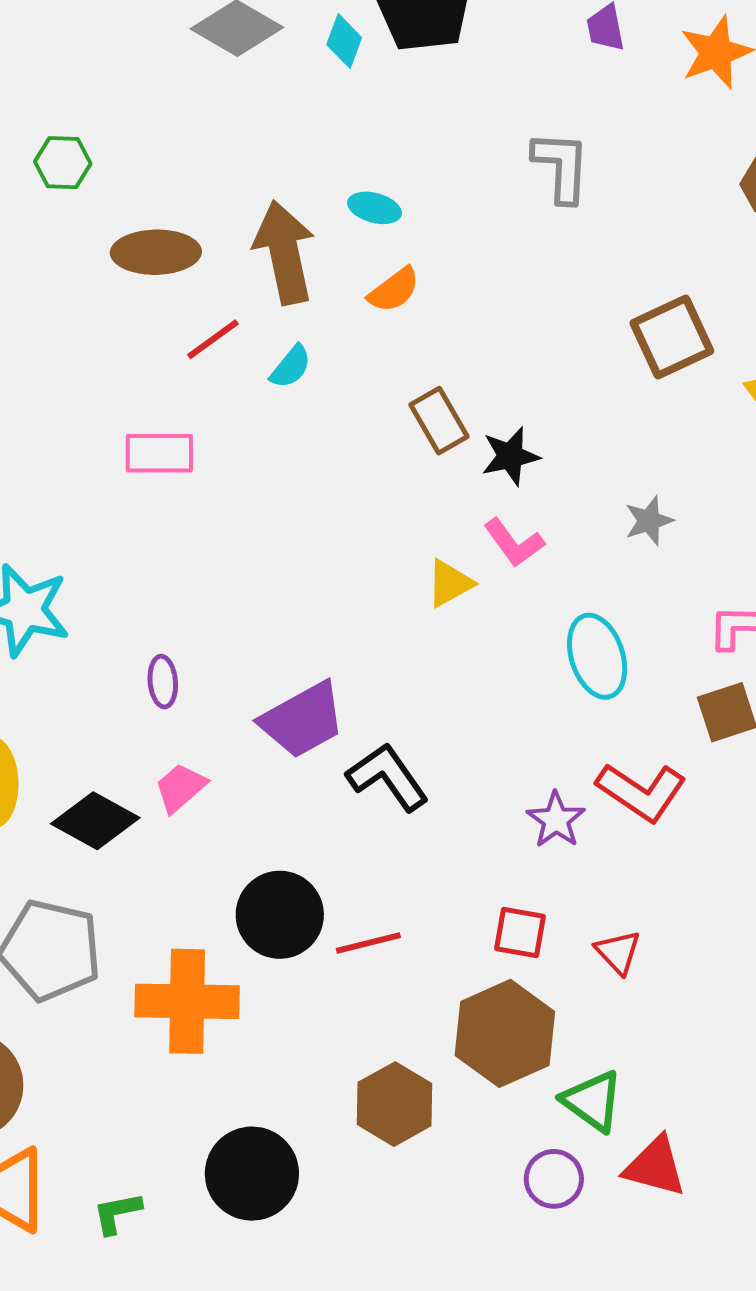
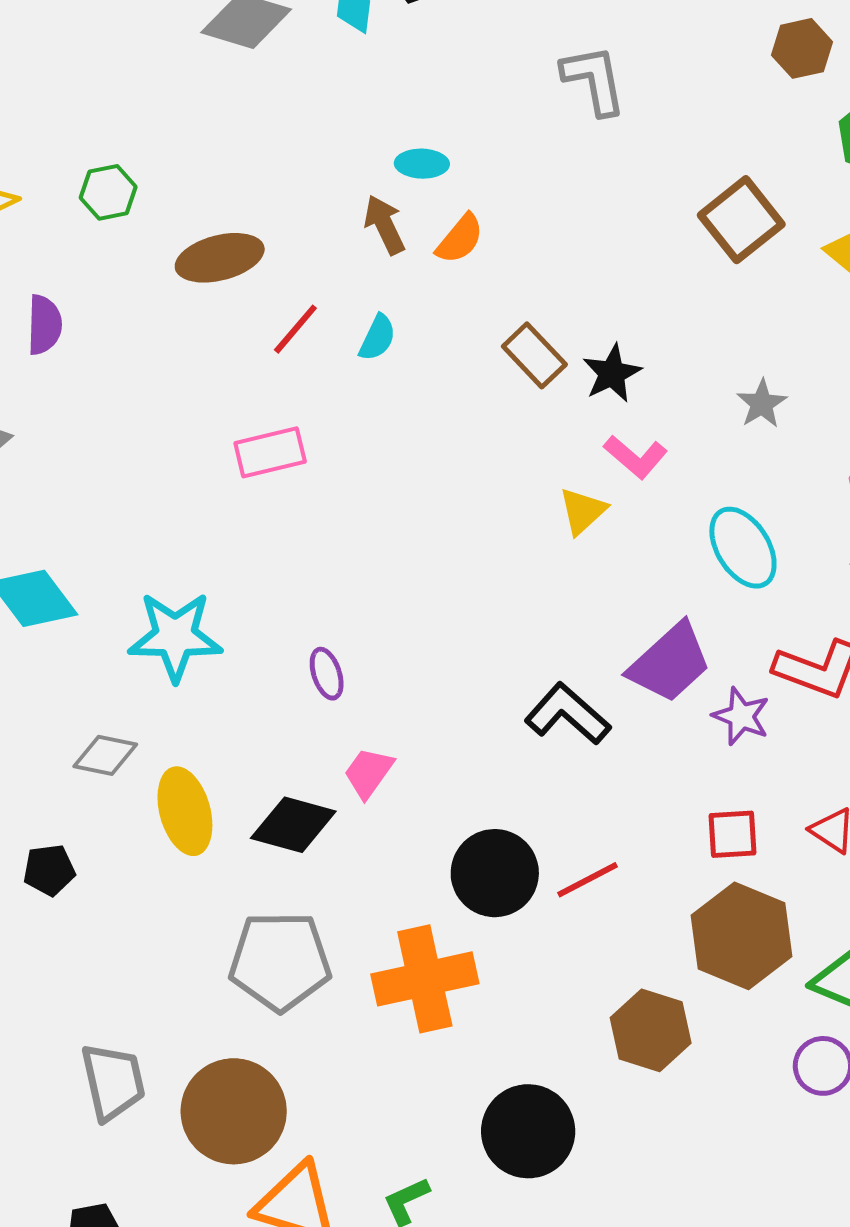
brown arrow: (284, 252) -> (385, 225), moved, size x0.6
purple trapezoid: (303, 720) -> (670, 663), moved

